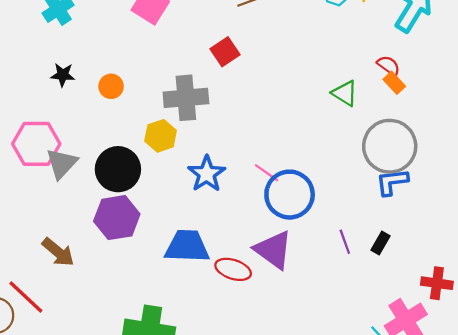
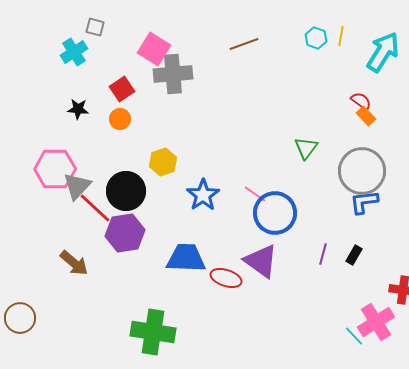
red square: (225, 52) -> (122, 89), moved
green triangle: (345, 93) -> (306, 148), moved, turned 35
gray cross: (186, 98) -> (173, 74), moved
purple line: (345, 242) -> (323, 254), turned 35
red line: (26, 297) -> (95, 208), moved

